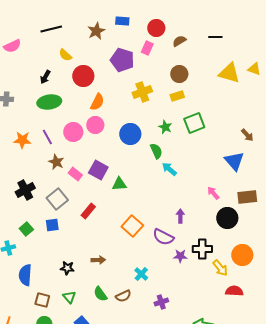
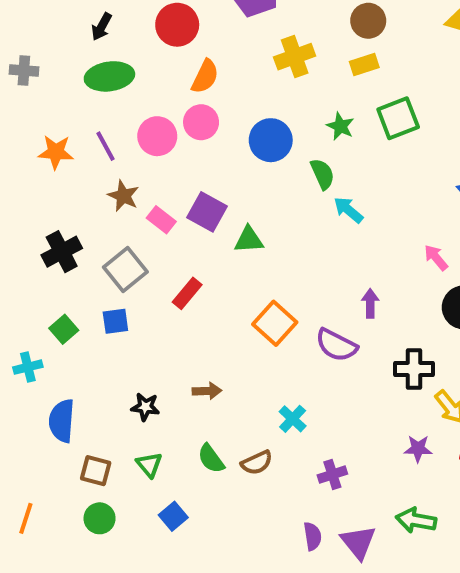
purple star: (180, 256) -> (418, 449), moved

